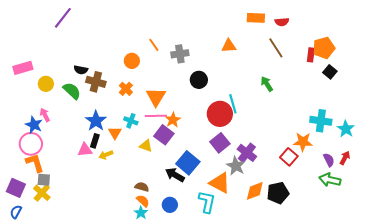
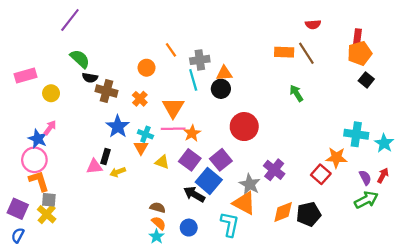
orange rectangle: (256, 18) -> (284, 52), moved
orange triangle: (229, 46) -> (224, 73), moved
red rectangle: (311, 55) -> (357, 37), moved
green semicircle: (72, 91) -> (80, 59), moved
cyan line: (233, 104) -> (193, 80), moved
pink arrow: (45, 115) -> (50, 128), turned 64
blue star: (96, 121) -> (118, 127), moved
orange triangle: (115, 133) -> (141, 148), moved
purple square: (164, 135) -> (190, 160), moved
purple square: (220, 143) -> (221, 160), moved
gray star: (236, 166) -> (250, 184), moved
green arrow: (330, 180) -> (366, 200), turned 140

